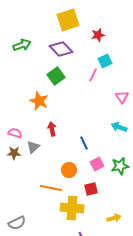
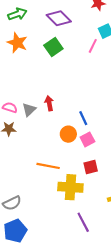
orange star: (39, 101) -> (17, 43), moved
gray triangle: (33, 147) -> (29, 110), moved
pink square: (97, 164) -> (87, 139), moved
orange circle: (69, 170) -> (68, 134), moved

